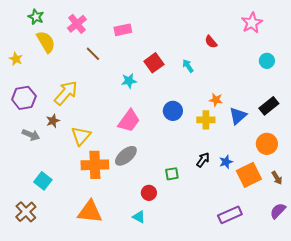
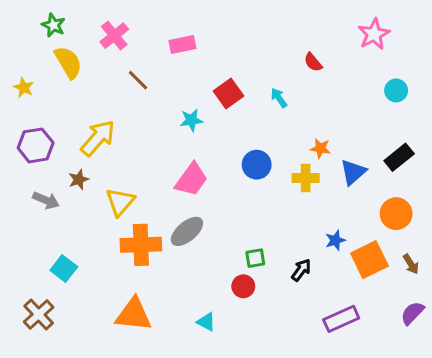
black arrow: (203, 160) -> (301, 270), moved
red circle: (149, 193) -> (243, 286), moved

